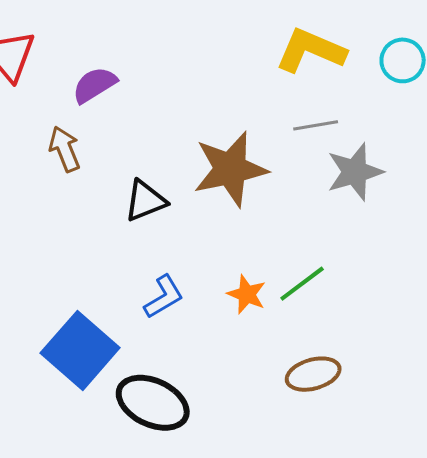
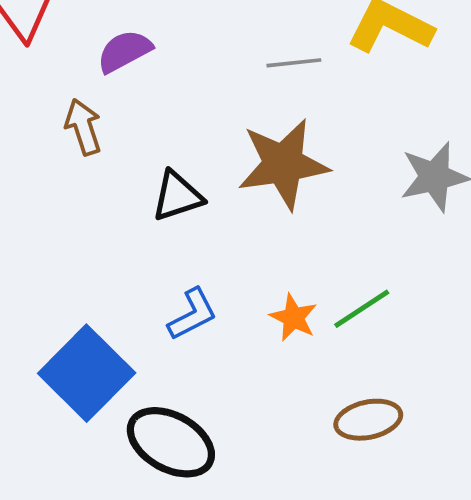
gray line: (316, 125) -> (294, 63), moved

